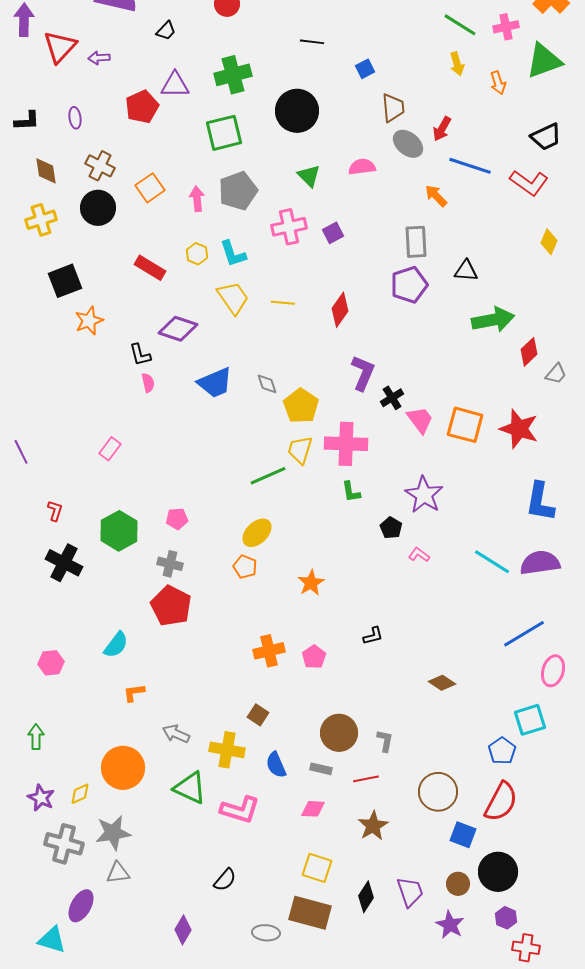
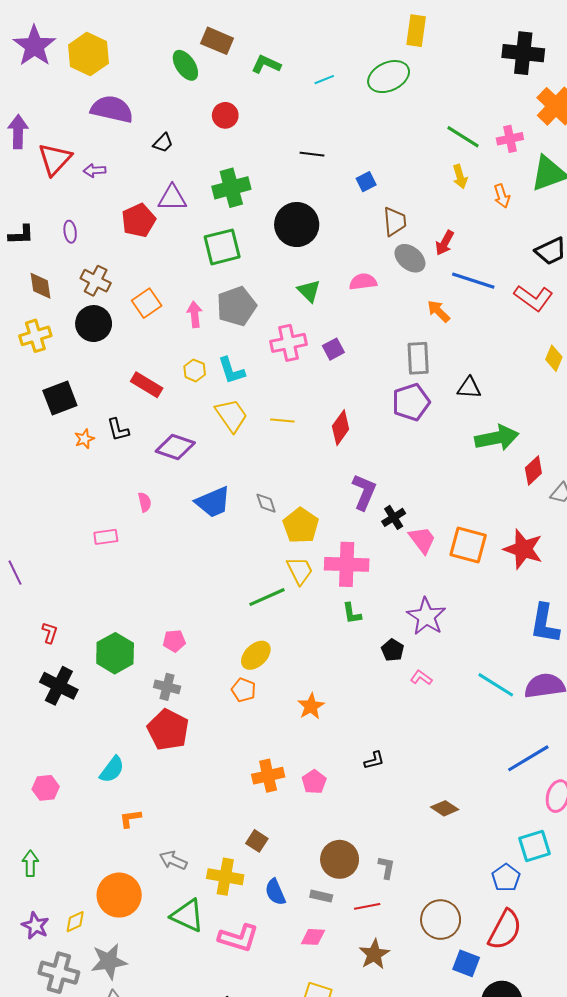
orange star: (89, 321) -> (84, 439), size x0.7
black L-shape: (140, 355) -> (118, 430), moved
pink rectangle: (110, 449) -> (106, 537), moved, turned 45
yellow trapezoid: (300, 450) -> (300, 571), turned 136

